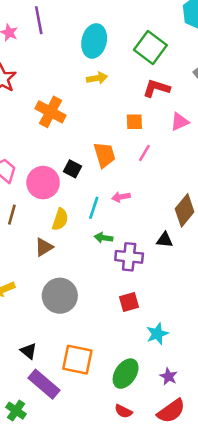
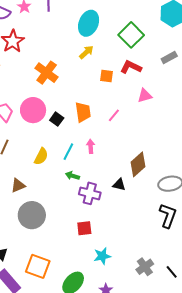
yellow arrow: (97, 78) -> (86, 52), turned -42
orange square: (134, 122) -> (106, 76), moved
pink circle: (43, 183) -> (33, 110), moved
pink arrow: (121, 197) -> (91, 146), turned 88
brown triangle: (44, 247) -> (18, 186), moved

